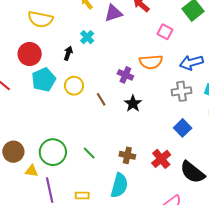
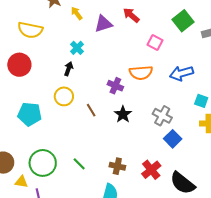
black arrow: (68, 53) -> (68, 69), moved
cyan pentagon: (44, 80) -> (30, 114), moved, turned 30
gray cross: (182, 91) -> (162, 116), moved, turned 36

